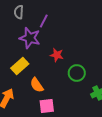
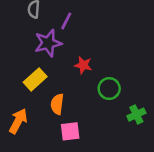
purple star: (30, 38) -> (48, 43), turned -30
orange semicircle: (37, 85) -> (57, 104), turned 42

